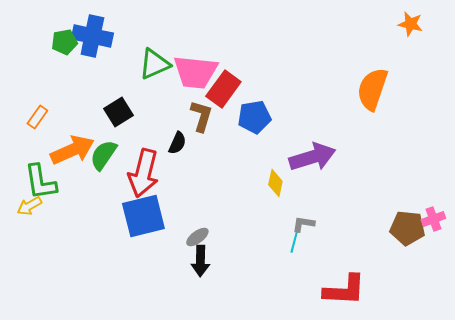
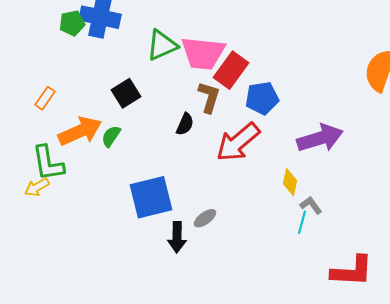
green semicircle: (103, 155) -> (111, 136), size x0.7
red arrow: (143, 173) -> (238, 142), moved, turned 36
yellow diamond: (275, 183) -> (290, 182), moved
gray L-shape: (303, 224) -> (311, 205), turned 45
black arrow: (200, 261) -> (177, 237), moved

